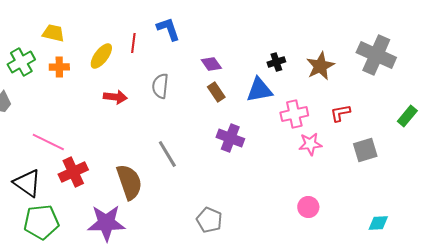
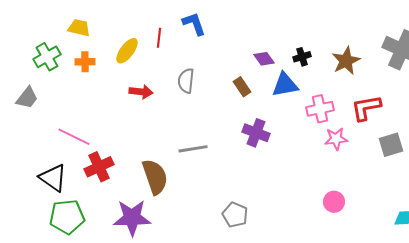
purple diamond: (211, 64) -> (264, 59), moved
red L-shape: (340, 113) -> (366, 108), size x1.5
gray line: (167, 154) -> (193, 149), turned -68

